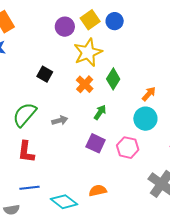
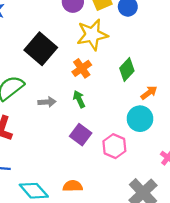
black square: (45, 74) -> (41, 49), size x1.8
green diamond: (113, 79) -> (127, 69), moved
green arrow: (100, 112) -> (79, 99), moved, turned -70

